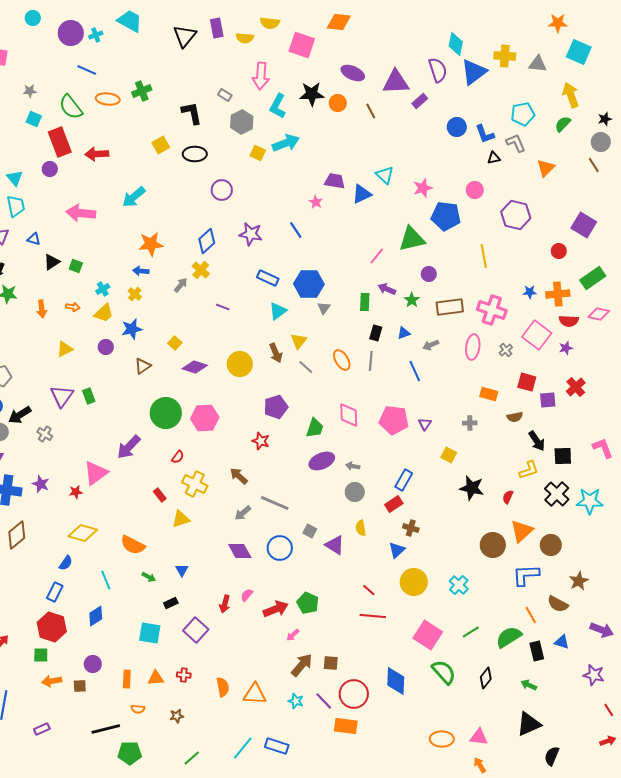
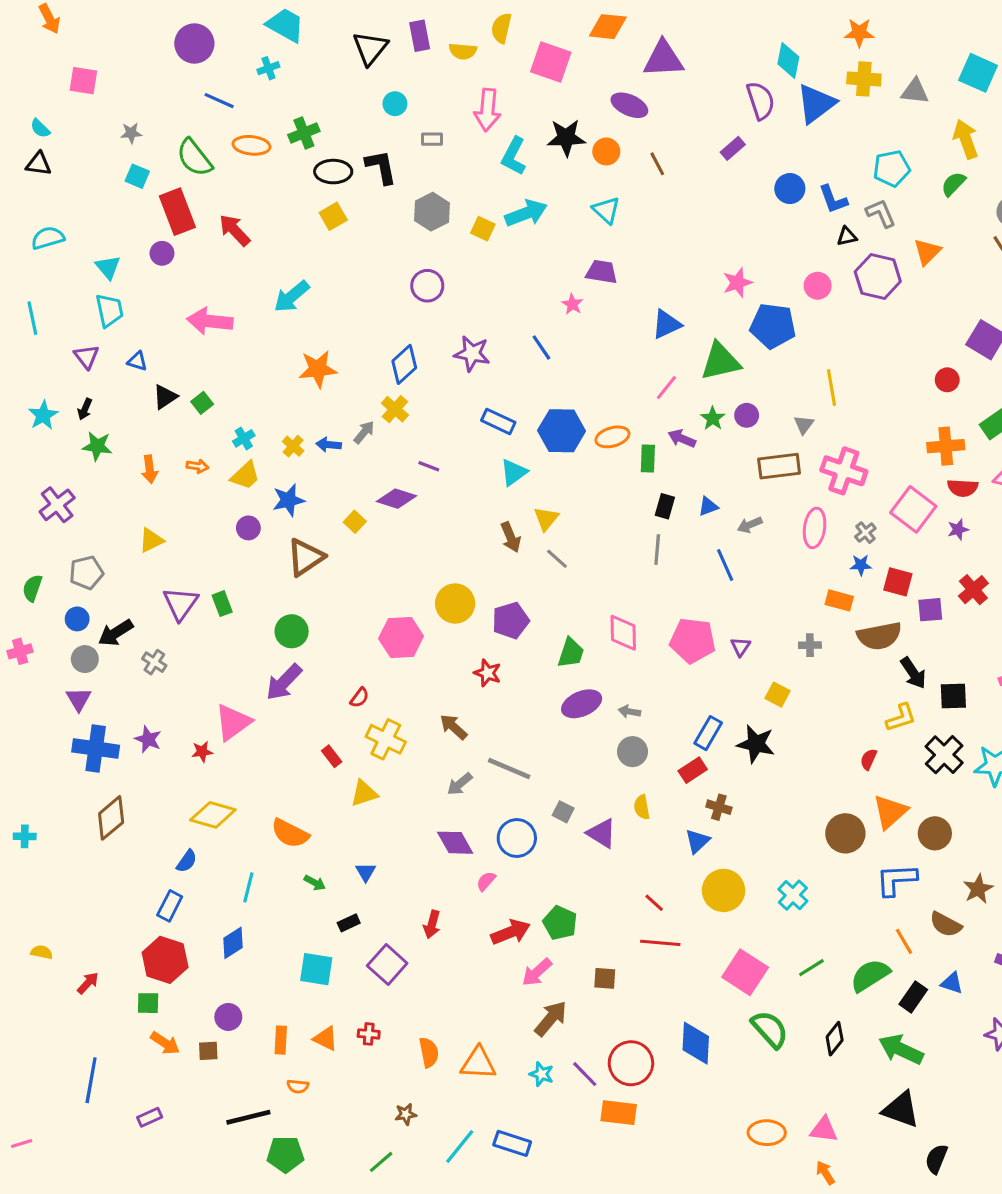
cyan circle: (33, 18) -> (395, 104), moved
yellow semicircle: (270, 23) -> (501, 28), turned 96
orange star: (558, 23) -> (859, 33), moved
cyan cross: (96, 35) -> (268, 68), moved
purple triangle: (396, 82) -> (663, 59), moved
gray rectangle: (225, 95) -> (432, 139), turned -32
gray hexagon: (242, 122) -> (432, 212), moved
red arrow: (97, 154) -> (234, 230), turned 50
black ellipse: (195, 154) -> (333, 172), moved
cyan triangle: (385, 175) -> (606, 210), moved
blue triangle: (362, 194) -> (666, 324), moved
purple hexagon: (516, 215) -> (878, 276), moved
green square: (76, 266) -> (202, 403), turned 32
blue arrow: (141, 271) -> (329, 445), moved
blue star: (530, 292) -> (861, 565), moved
green star: (412, 300) -> (713, 418), moved
gray triangle: (324, 308) -> (804, 425), moved
yellow triangle: (65, 349) -> (151, 540), moved
orange ellipse: (342, 360) -> (612, 437), moved, turned -75
yellow circle: (240, 364) -> (455, 604), moved
brown triangle: (143, 366) -> (305, 557), size x1.5
purple diamond: (195, 367) -> (396, 499), moved
green circle: (166, 413) -> (292, 631), moved, size x0.7
brown semicircle: (515, 417) -> (879, 636), size x1.8
black star: (472, 488) -> (756, 744), moved
cyan line: (106, 580) -> (248, 887), turned 36
pink semicircle: (247, 595) -> (486, 881), moved
pink arrow: (293, 635) -> (537, 972), size x1.5
black rectangle: (537, 651) -> (913, 997), turned 48
brown square: (331, 663) -> (605, 978), moved
orange triangle: (156, 678) -> (326, 1039), turned 30
orange arrow: (52, 681) -> (165, 1043), turned -138
green arrow: (529, 685) -> (901, 1049), size x1.8
brown star: (177, 716) -> (406, 1114), moved
black triangle: (529, 724) -> (901, 1110), turned 44

